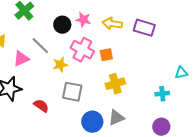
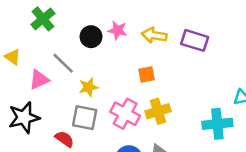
pink cross: (82, 50) -> (125, 114), moved
gray square: (72, 92) -> (85, 118), moved
cyan cross: (162, 94) -> (217, 124), size x1.6

